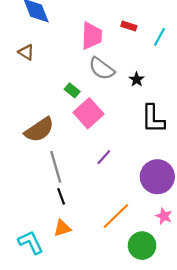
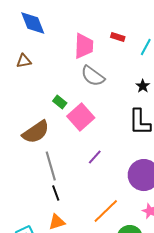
brown triangle: (26, 52) -> (24, 61), turned -42
black star: (137, 79) -> (143, 86), moved
green rectangle: (72, 90) -> (60, 102), moved

